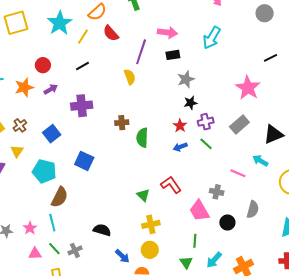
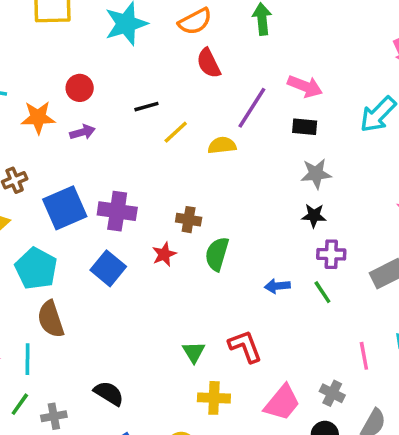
yellow line: (83, 37) -> (176, 132), moved
yellow semicircle: (130, 77) -> (222, 145), turned -91
purple cross: (82, 106) -> (117, 211), moved
red star: (180, 126) -> (164, 254), moved
blue square: (52, 134) -> (65, 208), size x1.4
pink line: (238, 173) -> (364, 356), turned 42
gray cross: (217, 192) -> (332, 393), moved
brown semicircle: (60, 197) -> (51, 319), turned 120
pink trapezoid: (199, 211) -> (282, 403), turned -125
yellow cross: (151, 224) -> (214, 398), moved
green line: (54, 249) -> (20, 404), turned 64

